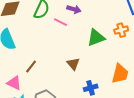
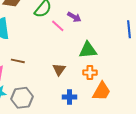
orange cross: (121, 30) -> (90, 73), moved
brown line: (31, 67) -> (18, 61), turned 48

